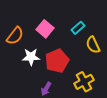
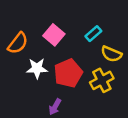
yellow semicircle: (93, 45) -> (111, 54), turned -42
yellow cross: (84, 82) -> (102, 80), moved

